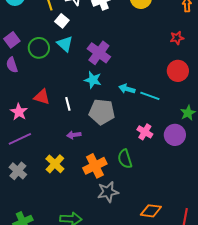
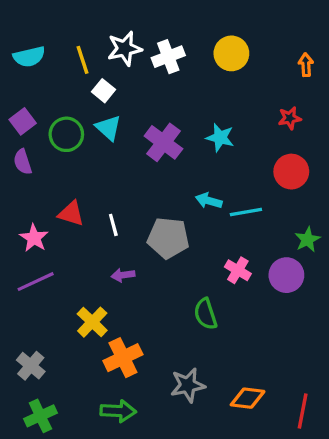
cyan star: (93, 80) -> (220, 138), moved
cyan line: (150, 96) -> (246, 212), turned -30
orange cross: (95, 166) -> (123, 358), moved
gray cross: (18, 171) -> (31, 366), moved
gray star: (108, 192) -> (188, 385), moved

